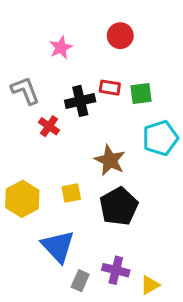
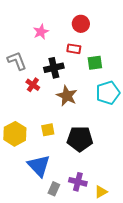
red rectangle: (110, 88) -> (74, 49), moved
brown star: (110, 160) -> (67, 96), moved
black pentagon: (119, 206) -> (80, 139), turned 30

